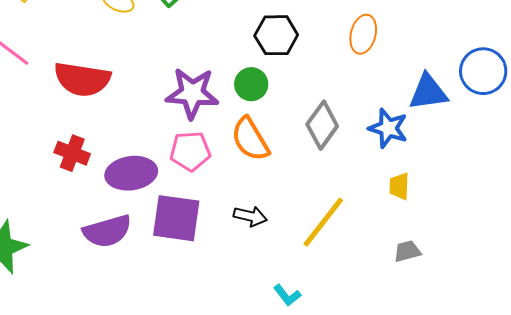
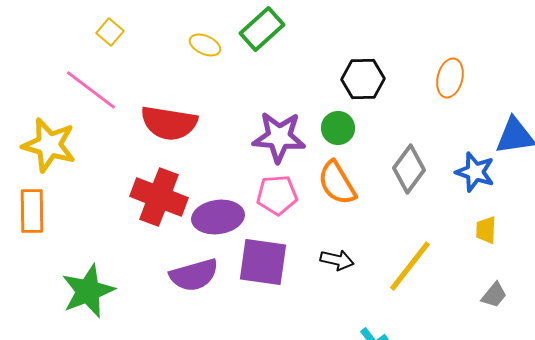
red cross: (72, 153) -> (159, 197), size x1.6
gray trapezoid: (407, 251) -> (494, 295), turned 144

